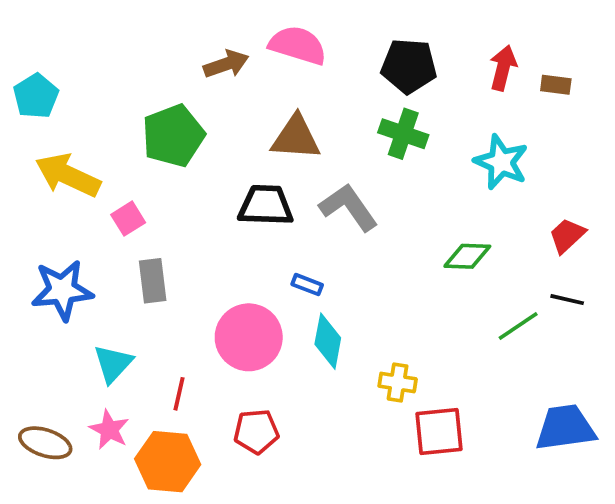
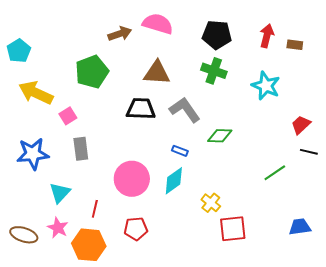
green diamond: (467, 256) -> (220, 136), moved
blue rectangle: (307, 285) -> (180, 151), moved
black line: (567, 300) -> (309, 152), moved
cyan diamond: (328, 341) -> (174, 181), turned 44
yellow cross: (398, 382) -> (211, 203), turned 30
blue trapezoid: (565, 428) -> (300, 227), size x0.7

